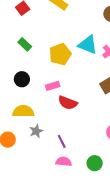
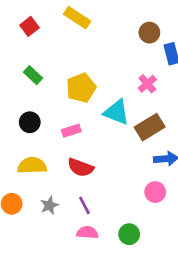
cyan triangle: (88, 45) -> (117, 112), moved
red semicircle: (68, 103) -> (81, 167), moved
gray star: (36, 131) -> (49, 205), moved

